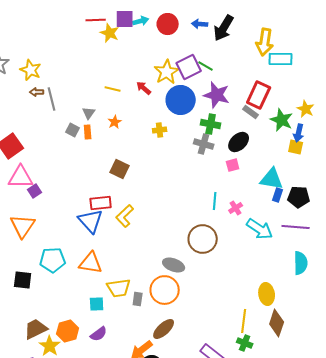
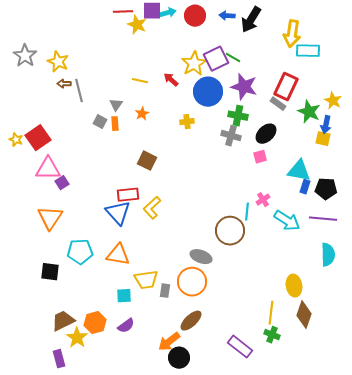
cyan line: (215, 201) -> (247, 212), moved

